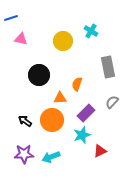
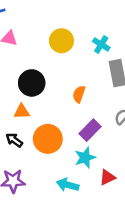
cyan cross: (91, 31) -> (101, 44), moved
orange triangle: (60, 98) -> (22, 112), moved
cyan arrow: (51, 157) -> (68, 185), moved, turned 36

